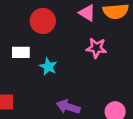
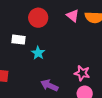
pink star: (96, 48) -> (82, 73), moved

